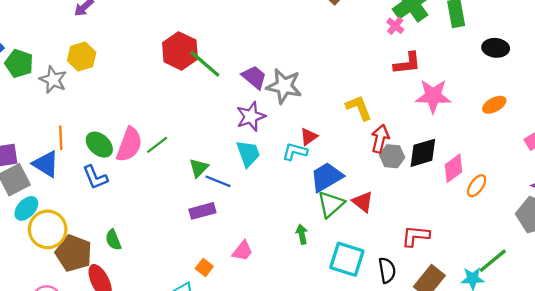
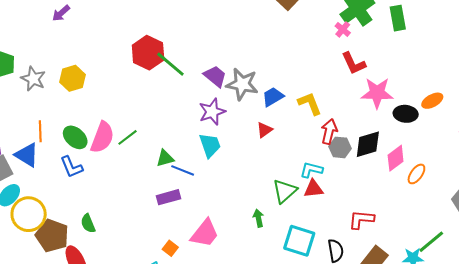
black ellipse: (496, 48) -> (406, 114), moved
yellow hexagon: (82, 56) -> (72, 78), moved
red L-shape: (407, 63) -> (354, 63), turned 72
cyan L-shape: (295, 152) -> (311, 170), moved
green triangle: (199, 168) -> (165, 158), turned 30
blue trapezoid: (327, 177) -> (273, 97), moved, size x0.7
red triangle: (363, 202) -> (313, 189), turned -45
pink trapezoid: (242, 251) -> (205, 233), size x1.5

